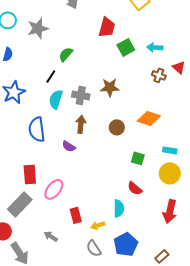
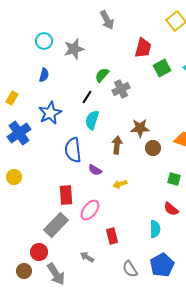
brown star: (110, 87) -> (140, 128), moved
gray cross: (81, 95) -> (121, 89), moved, turned -36
purple semicircle: (69, 146) -> (95, 170), moved
yellow arrow: (98, 225) -> (120, 184), moved

